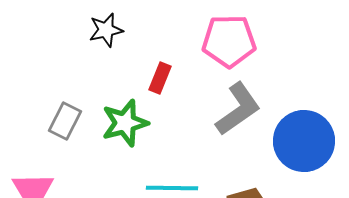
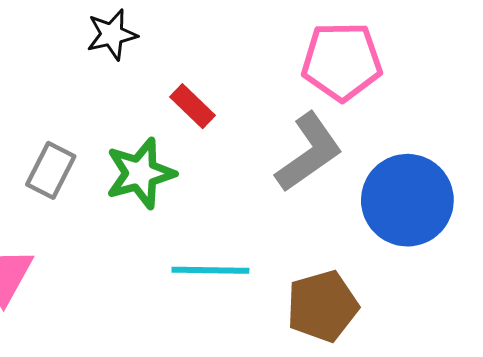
pink pentagon: (229, 41) -> (342, 61), moved
red rectangle: (160, 78) -> (193, 106), turned -68

